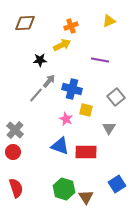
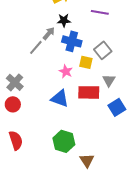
black star: (40, 60) -> (64, 20), moved
gray square: (116, 97) -> (103, 50), moved
red rectangle: (86, 152) -> (89, 92), moved
blue square: (117, 184) -> (117, 107), moved
brown triangle: (86, 197) -> (87, 160), moved

